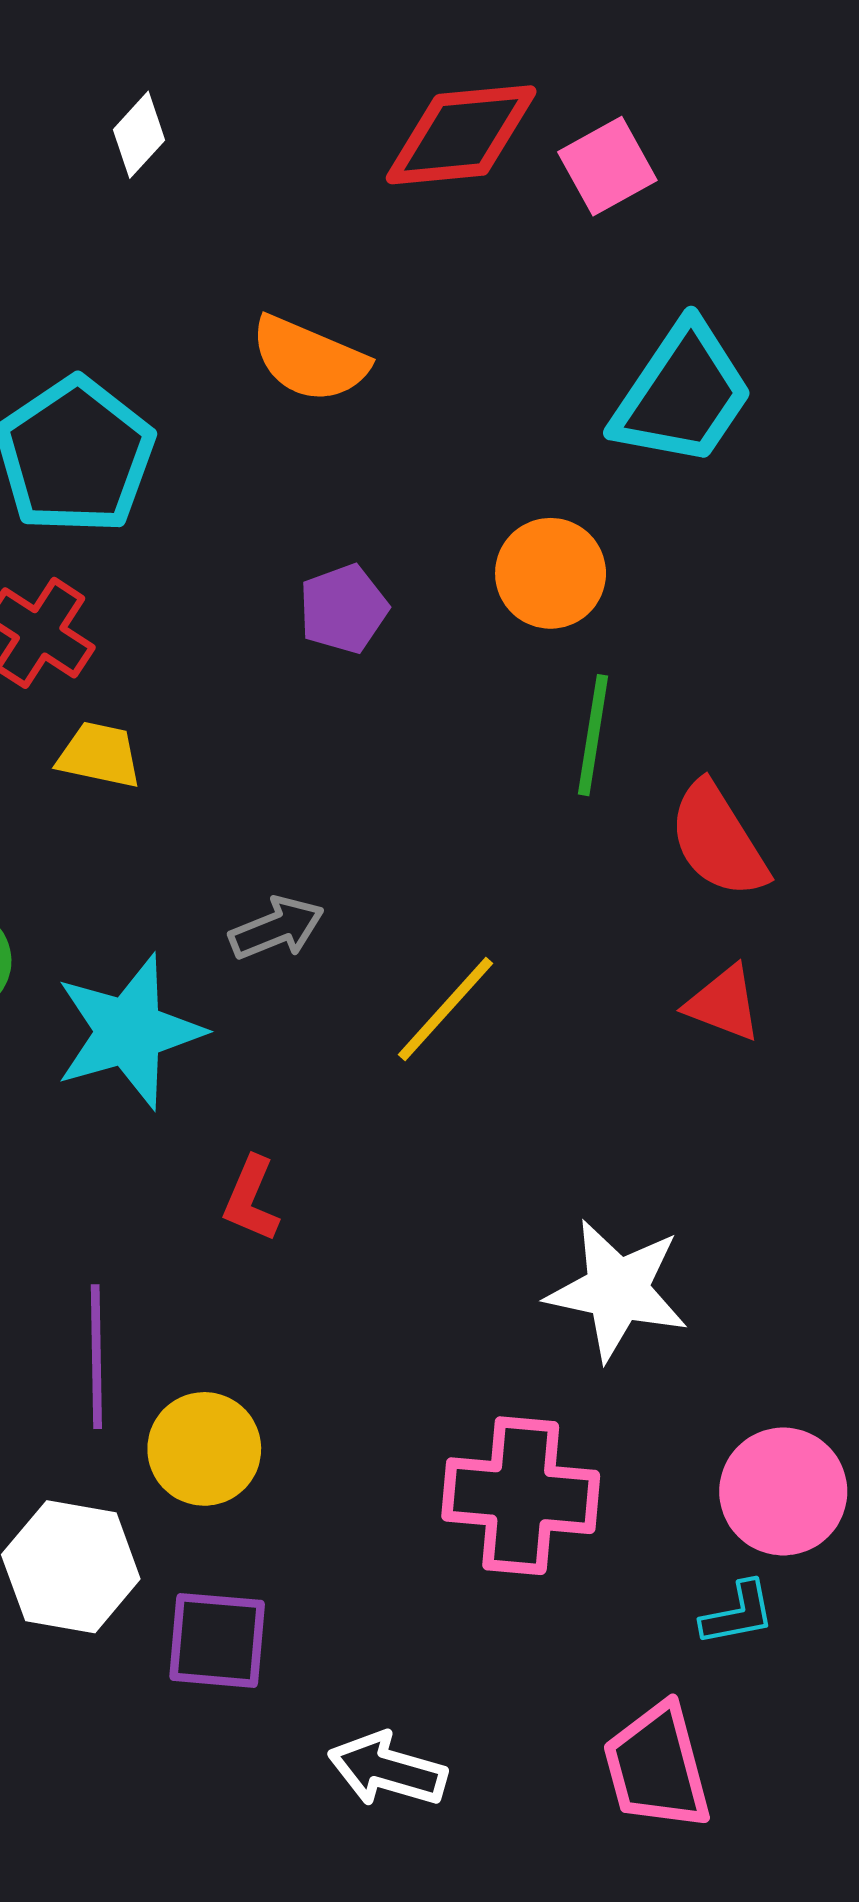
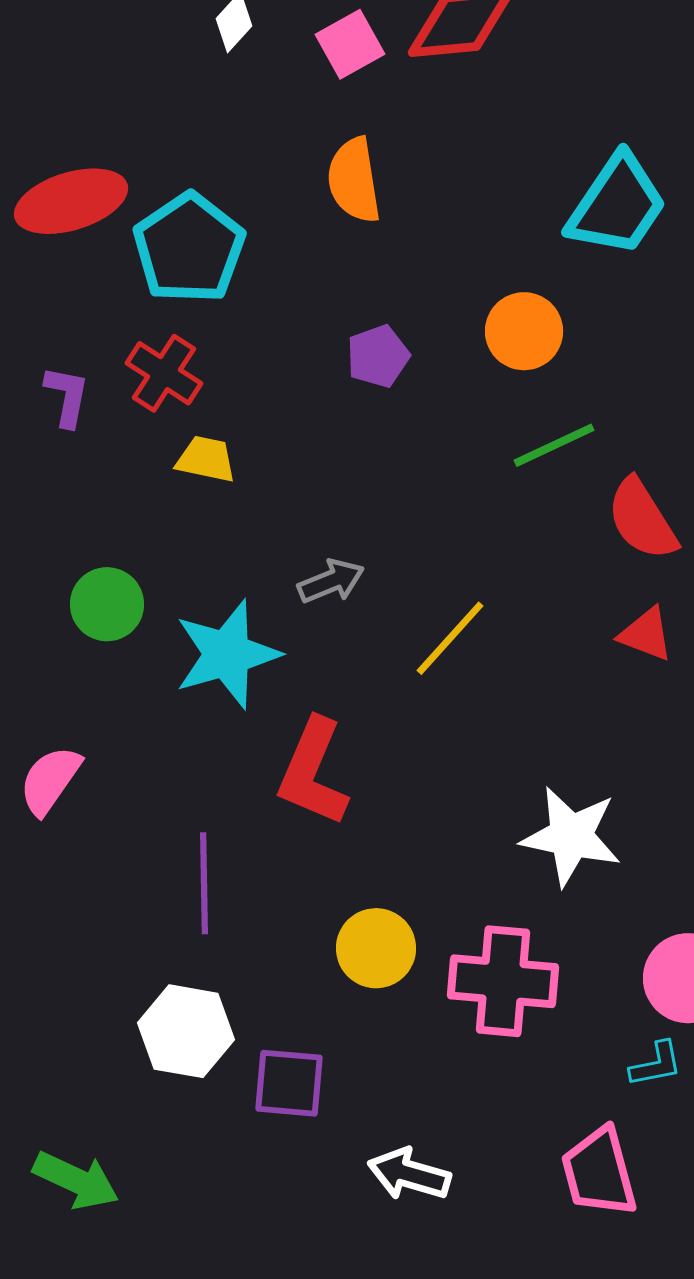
pink square: (607, 166) -> (350, 44), moved
orange semicircle: (309, 359) -> (354, 180), turned 58
green line: (593, 735) -> (554, 445), turned 56
red L-shape: (251, 1199) -> (313, 772), size x1.8
yellow circle: (204, 1449) -> (376, 948), moved

